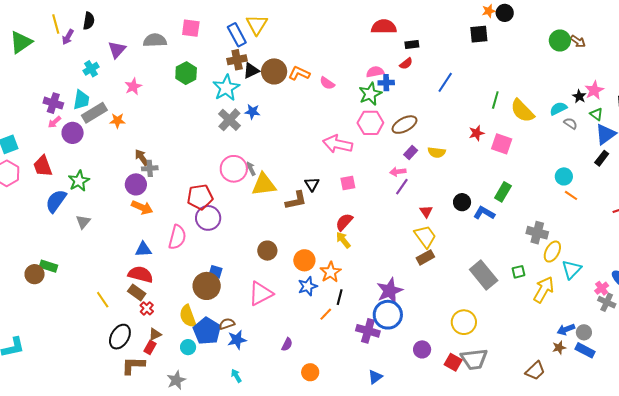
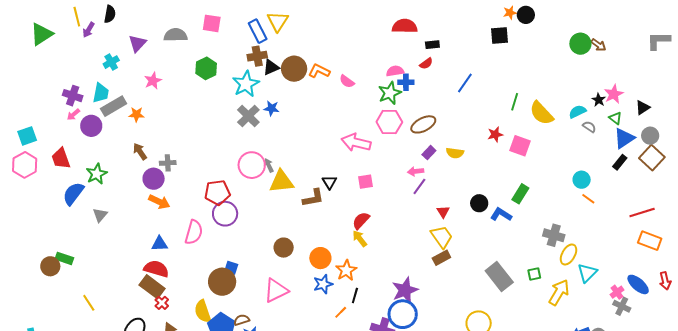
brown arrow: (142, 157) -> (140, 151), moved
brown rectangle: (137, 292) -> (152, 287), size x1.4
yellow line: (103, 300) -> (89, 303), moved

